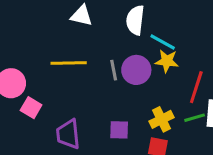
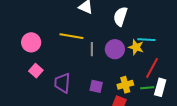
cyan line: (163, 42) -> (146, 40), moved, turned -36
gray line: (114, 70) -> (92, 49), moved
pink square: (31, 108) -> (36, 71), moved

